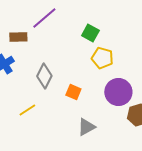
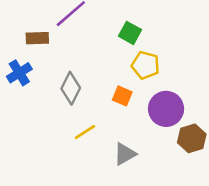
orange square: (73, 92) -> (122, 96), moved
yellow line: (27, 110) -> (85, 132), moved

